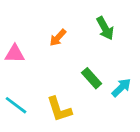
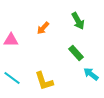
green rectangle: (92, 78) -> (76, 53), moved
cyan arrow: (121, 88) -> (91, 74), moved, turned -98

